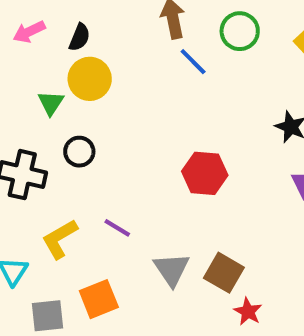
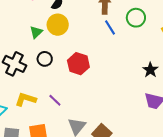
red hexagon: (205, 173) -> (78, 64), moved
yellow L-shape: (60, 239) -> (26, 99), turned 35

